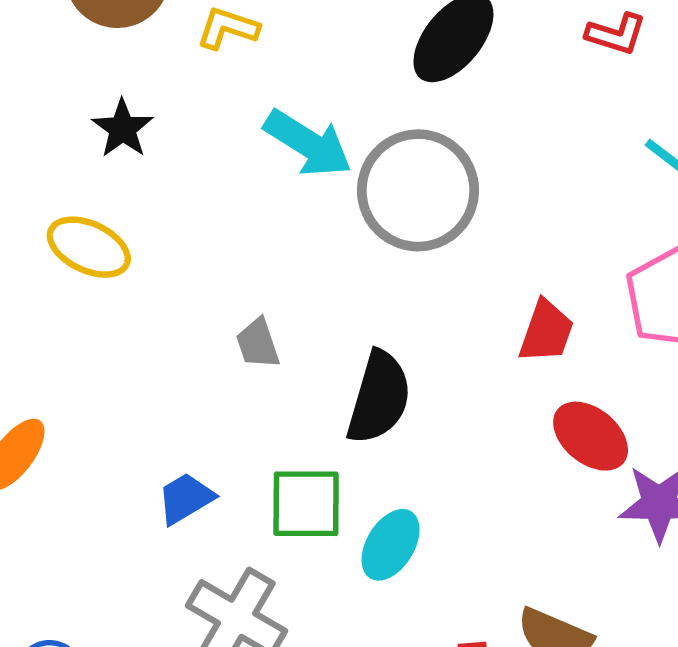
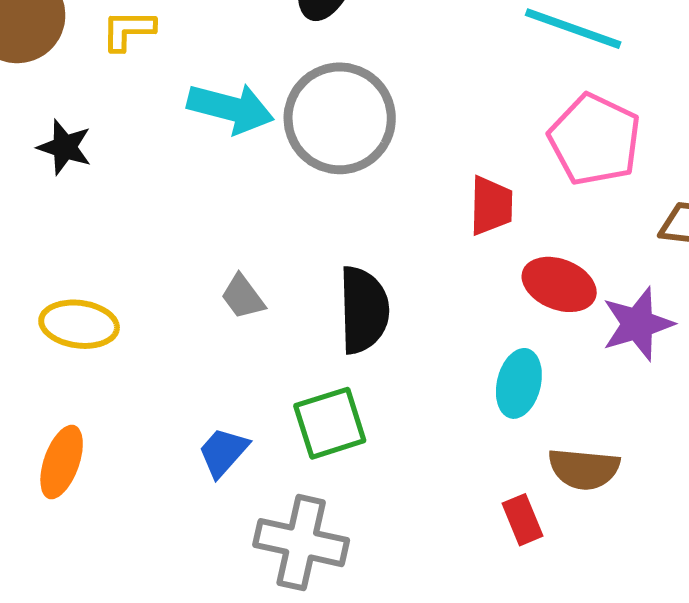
yellow ellipse: (89, 247) -> (79, 324), moved
cyan ellipse: (391, 545) -> (519, 383), moved

